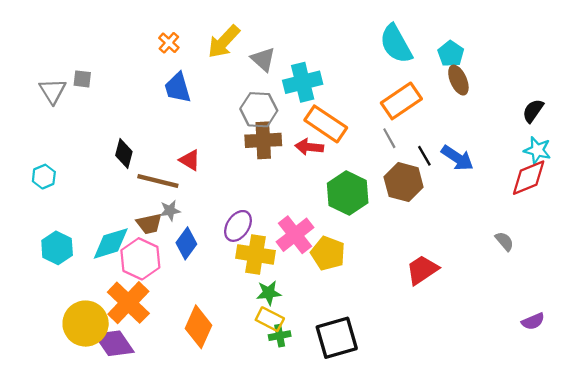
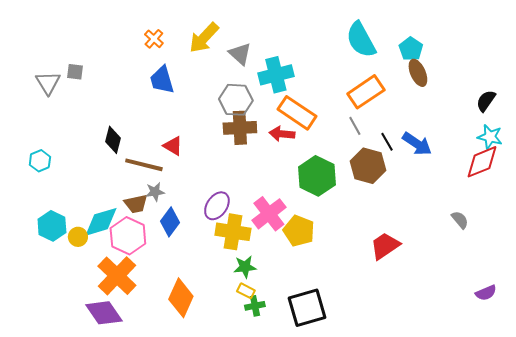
yellow rectangle: (270, 319) -> (246, 291), size x0.7
yellow circle: (86, 324) -> (78, 237), moved, size x0.5

